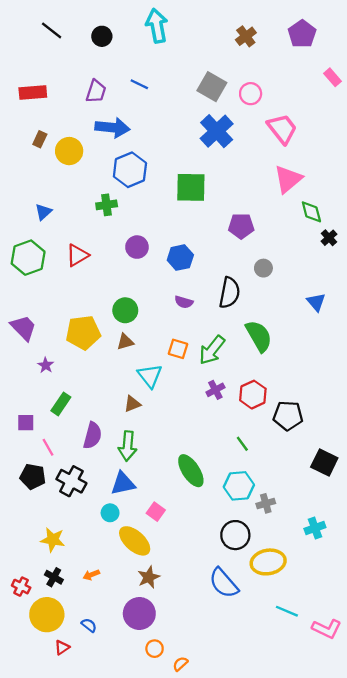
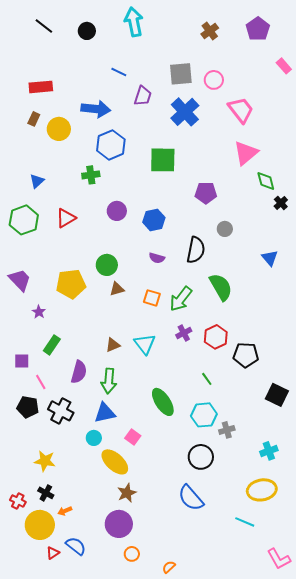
gray square: (212, 87) -> (181, 74), turned -35
purple trapezoid: (96, 91) -> (143, 96), moved
red rectangle: (33, 92) -> (41, 87), moved
brown triangle: (125, 342) -> (117, 289), moved
cyan triangle: (150, 376) -> (145, 344), moved
yellow ellipse: (268, 562) -> (262, 490), moved
orange arrow: (91, 575) -> (65, 511), moved
blue semicircle: (89, 625) -> (76, 546), moved, size x1.5
pink L-shape: (327, 629) -> (279, 559), moved, turned 35
orange semicircle: (180, 664) -> (169, 567), moved

